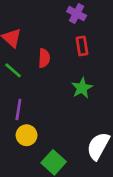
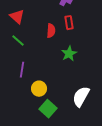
red semicircle: (44, 58) -> (51, 31), moved
yellow circle: (27, 135) -> (39, 89), moved

